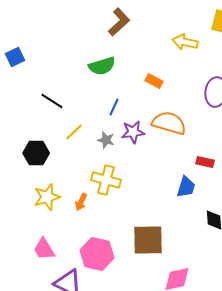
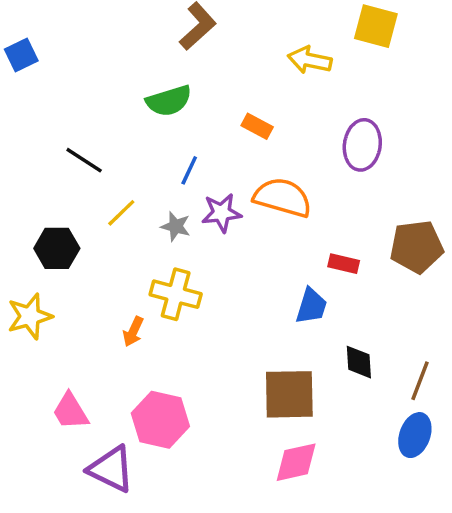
blue square: (15, 57) -> (21, 55), moved
yellow star: (47, 197) -> (30, 316), moved
brown square: (148, 240) -> (289, 394), moved

